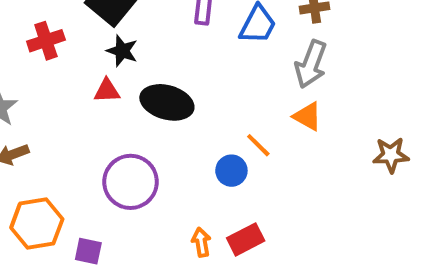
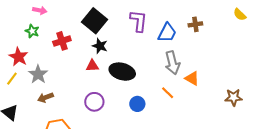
gray arrow: (311, 64) -> (172, 63), moved, turned -35
blue circle: (231, 171) -> (137, 104), moved
purple circle: (131, 182) -> (94, 102), moved, size x0.7

